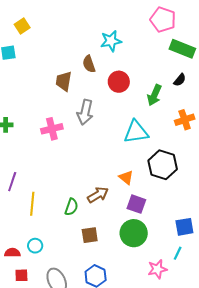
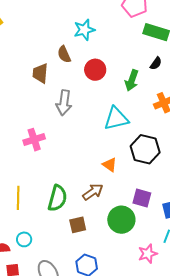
pink cross: (52, 129) -> (34, 140), moved
brown arrow: (98, 195) -> (93, 192), moved
purple square: (136, 204) -> (142, 198), moved
green semicircle: (71, 207) -> (57, 198), size x1.5

